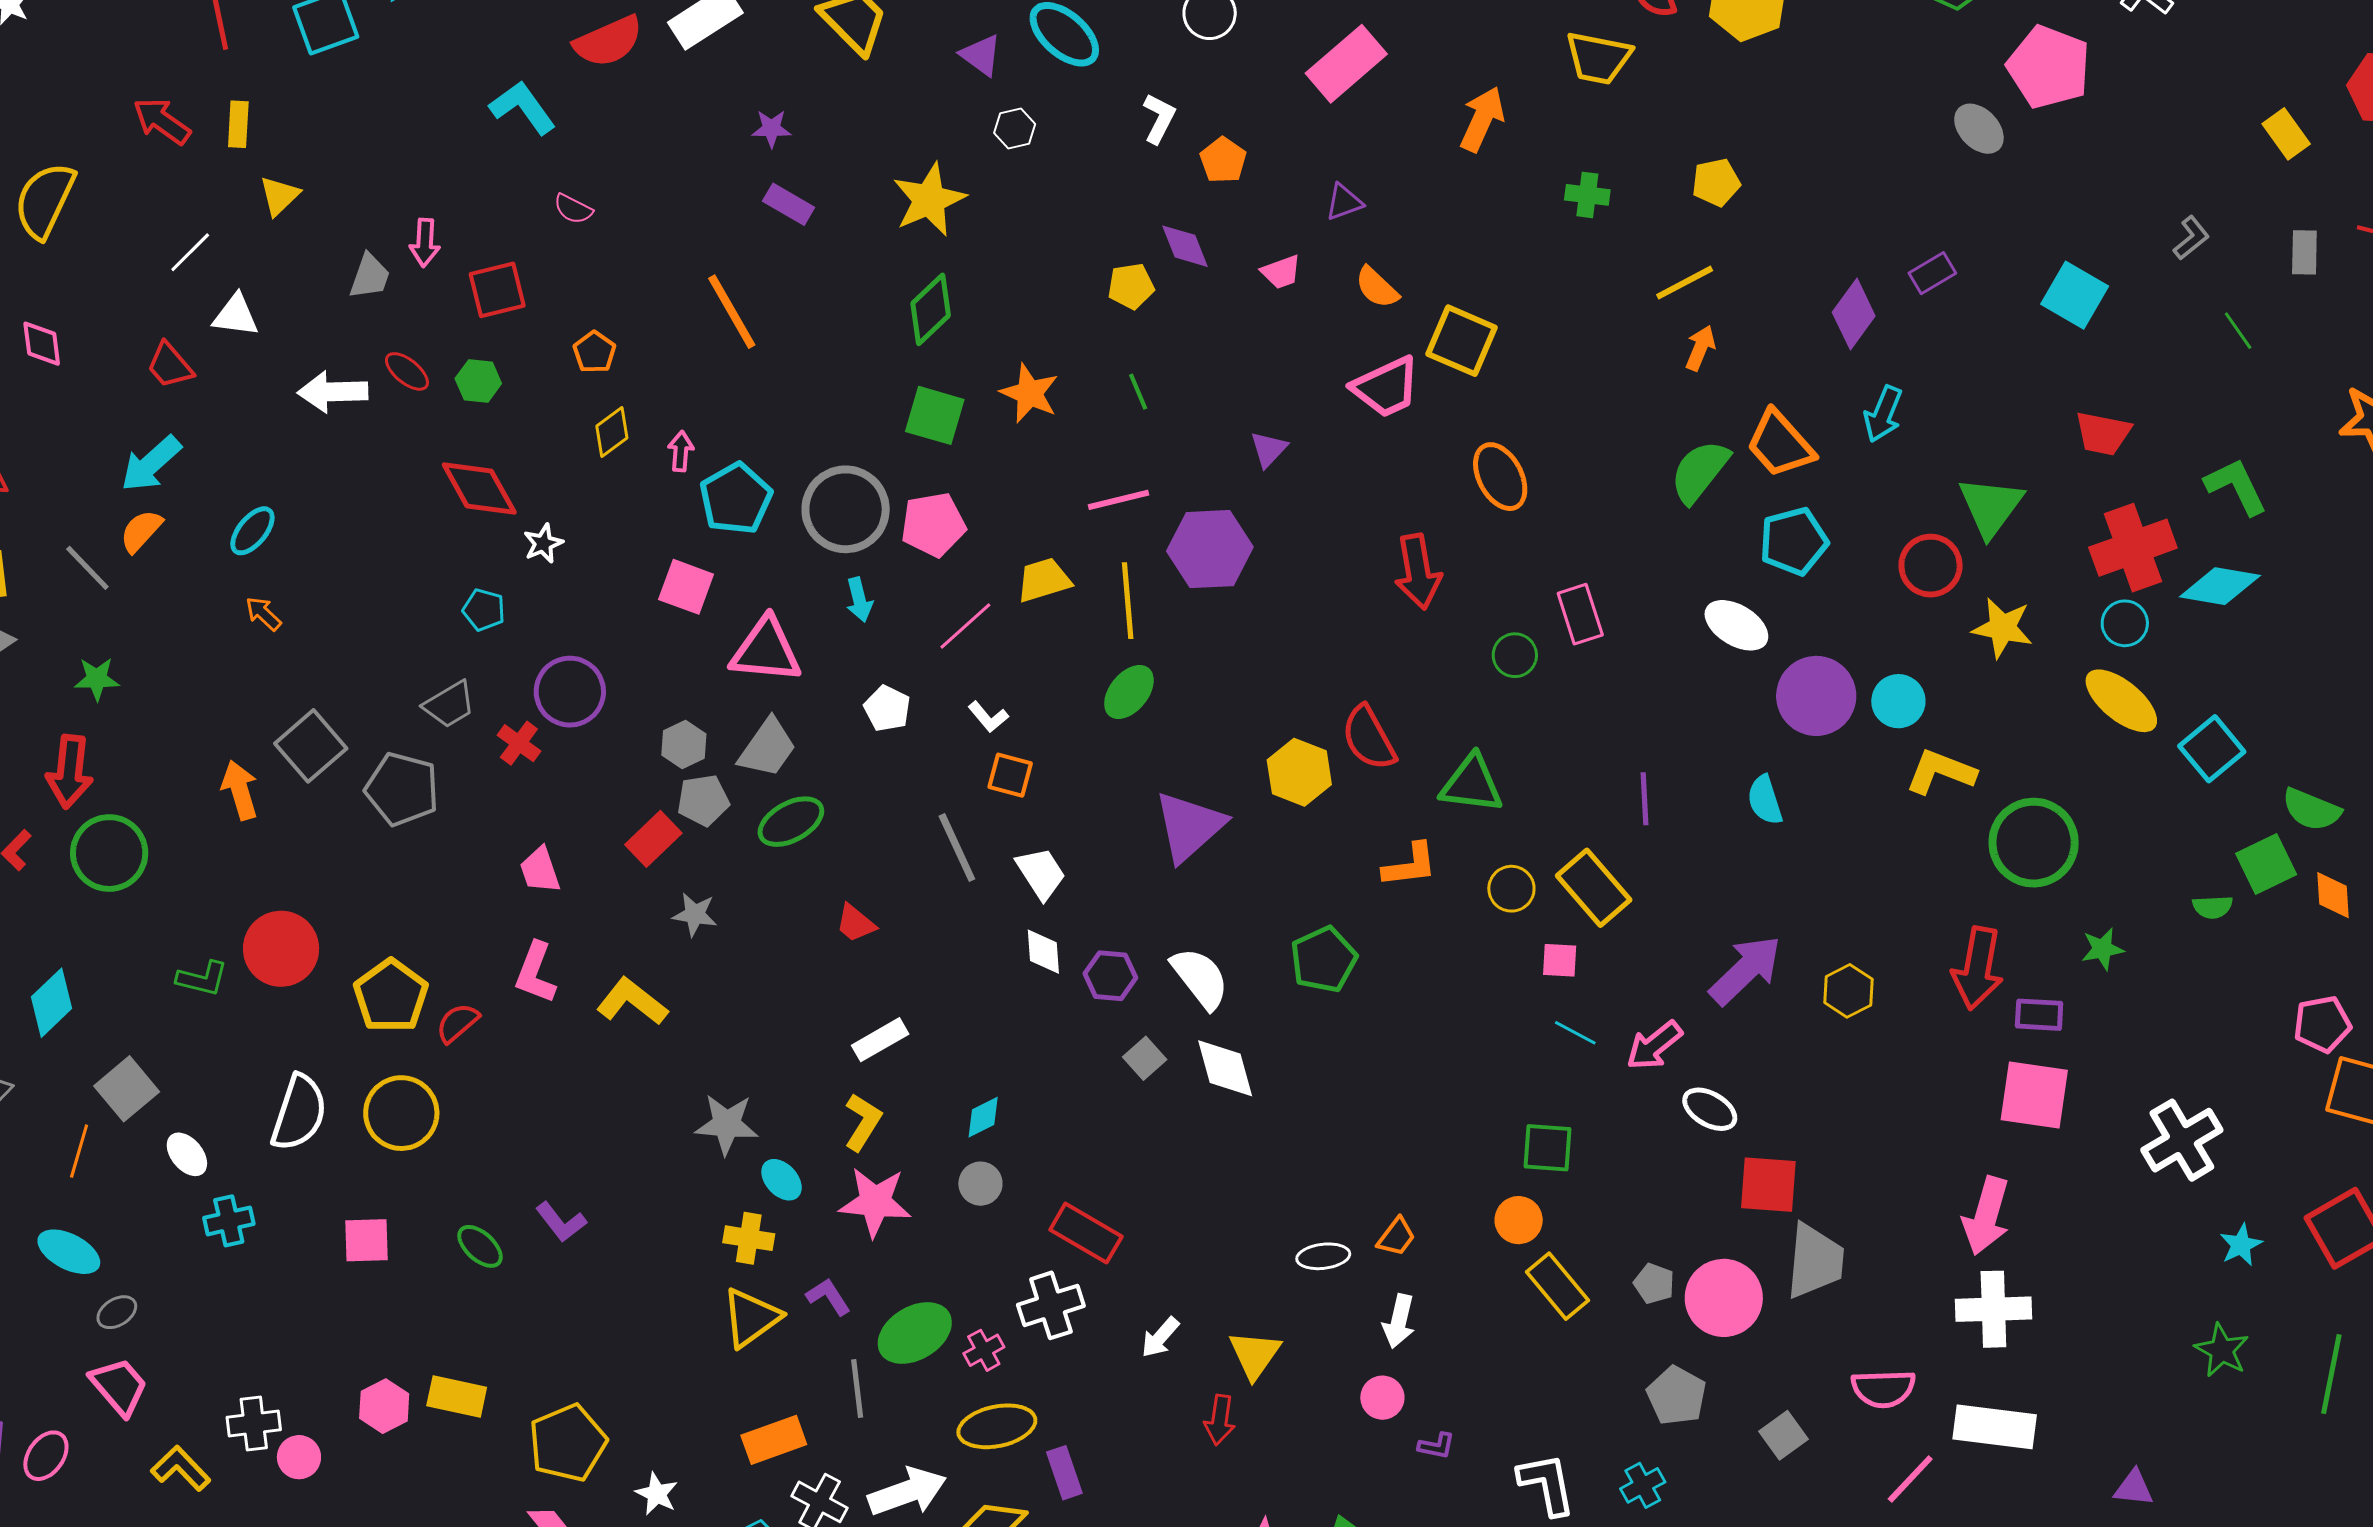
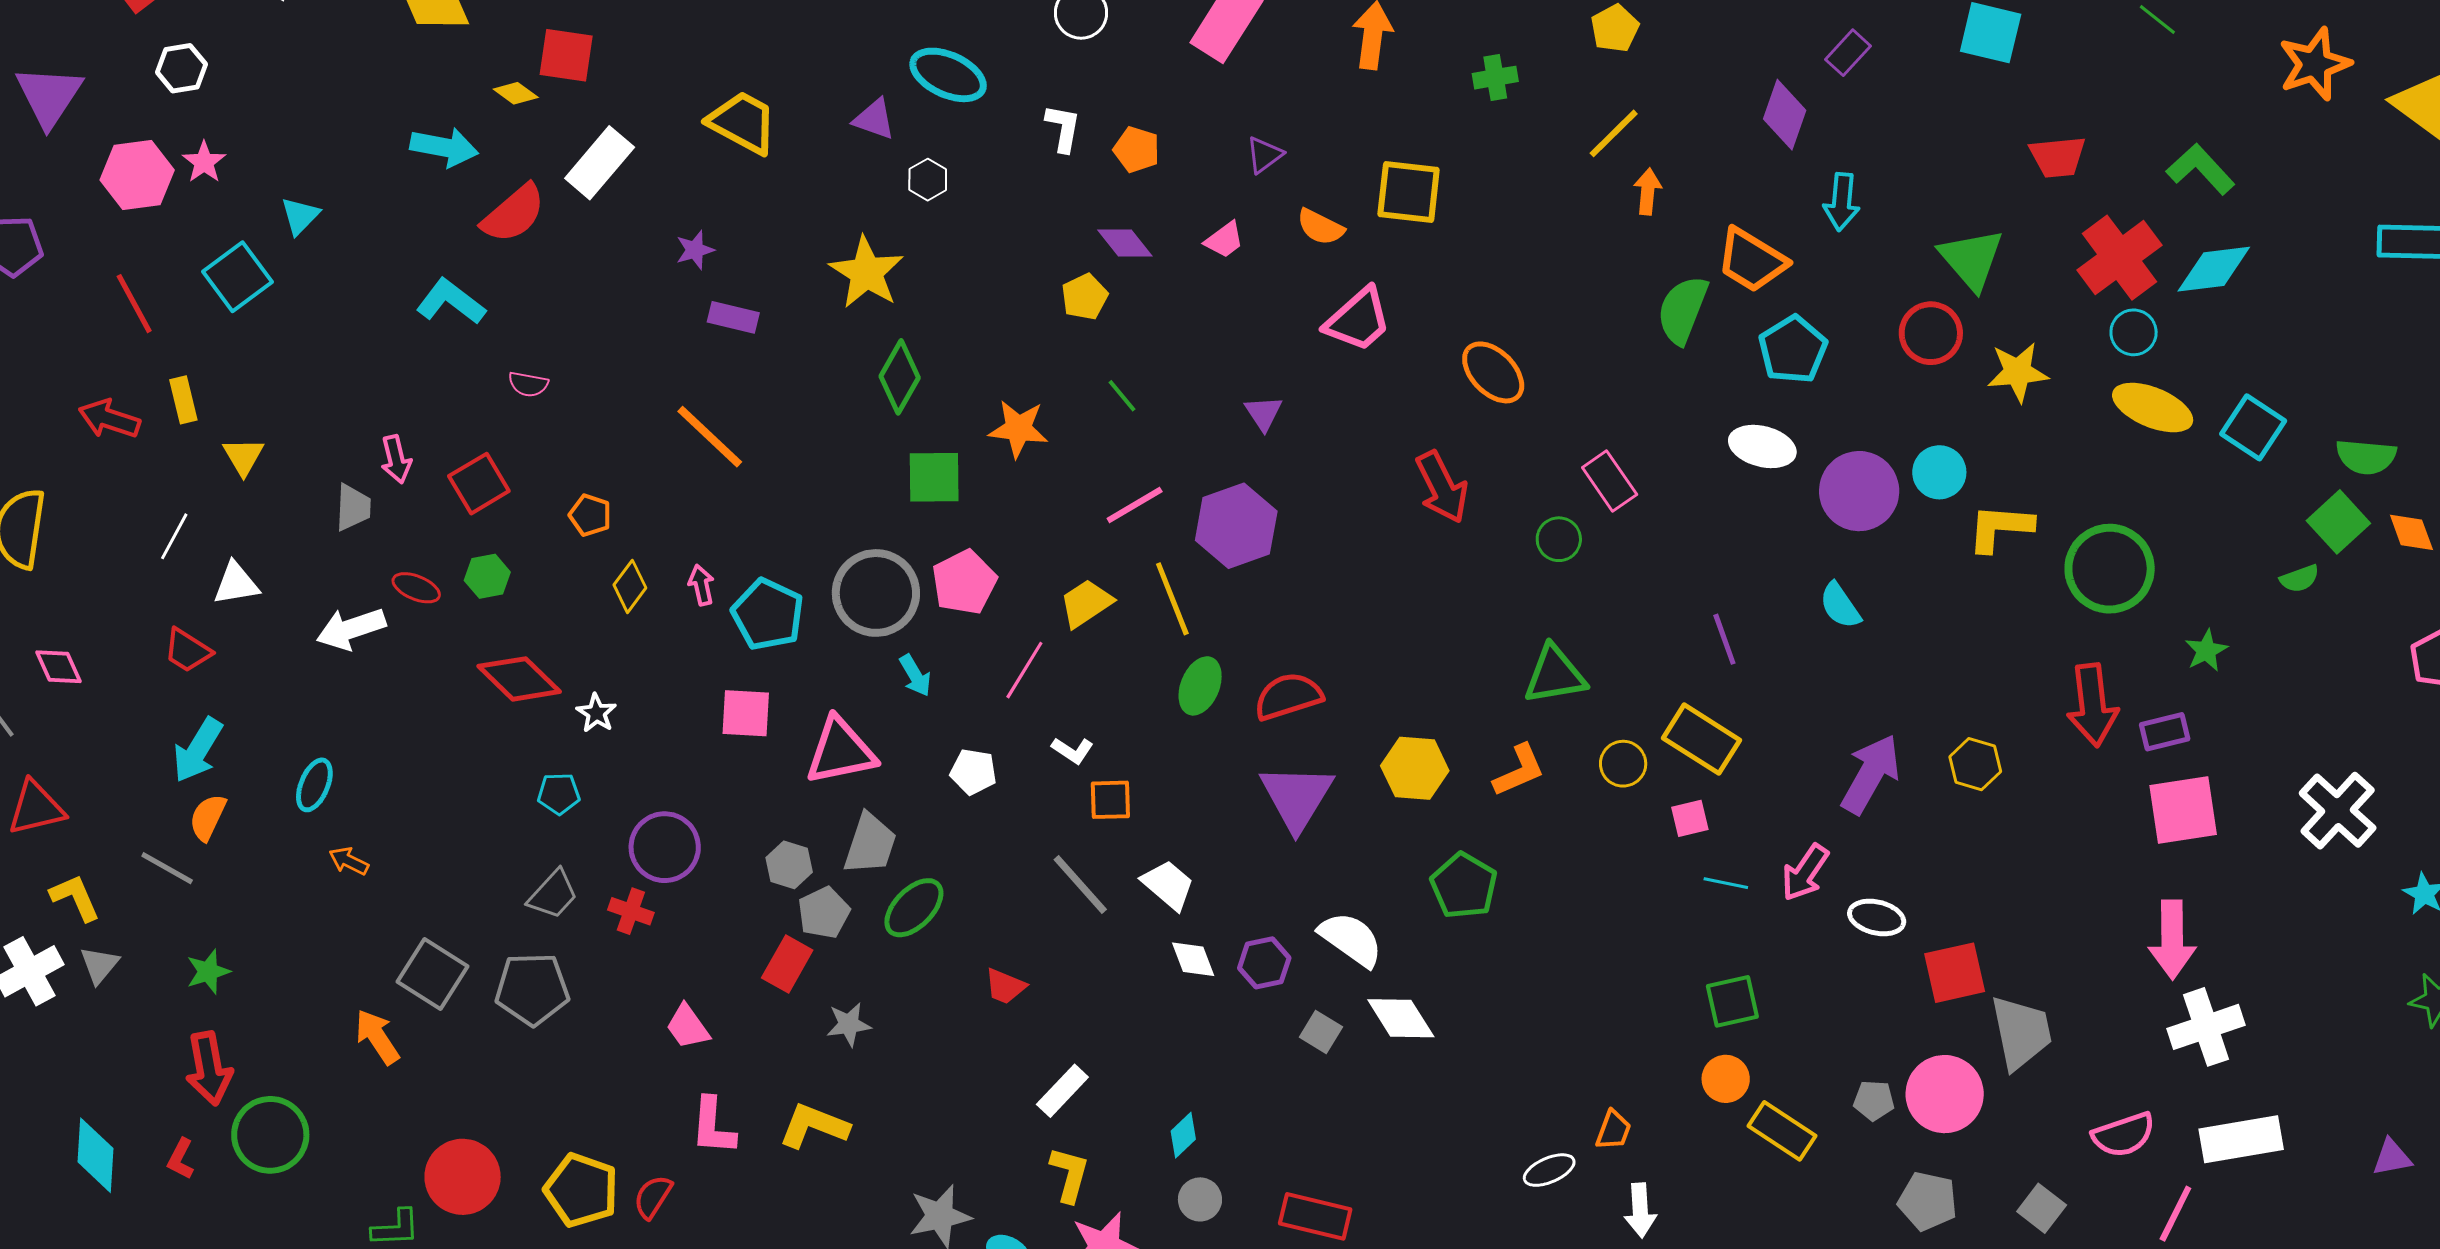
yellow square: (1461, 341) -> (1409, 192), moved
red semicircle: (1369, 738) -> (1288, 696), moved, turned 118
yellow hexagon: (1299, 772) -> (1415, 768), moved

